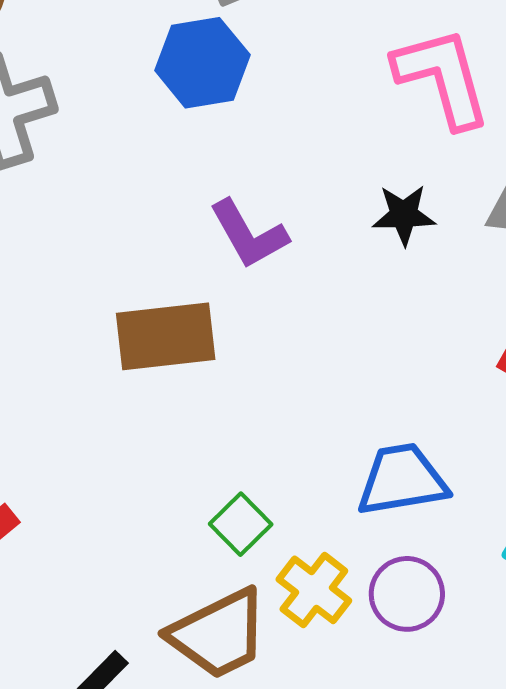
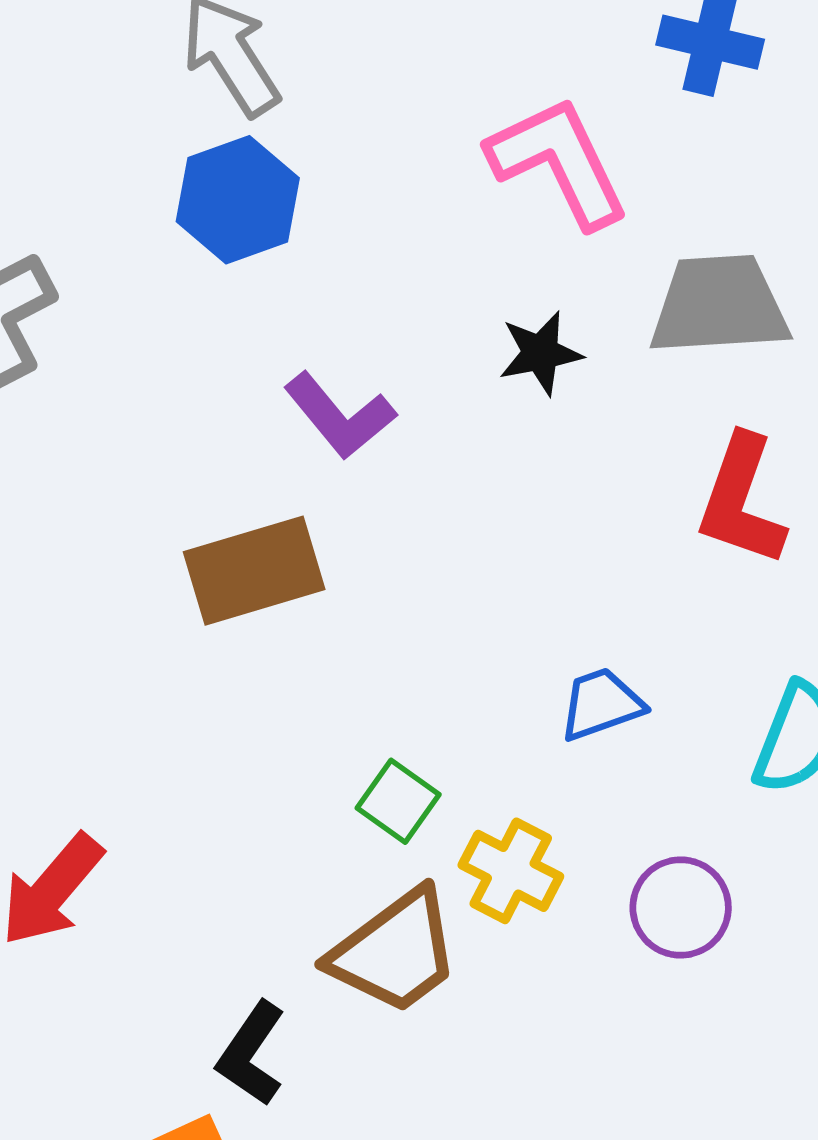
blue trapezoid: (402, 480) -> (601, 704), size x0.7
purple circle: (407, 594) -> (681, 908), moved

